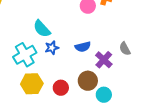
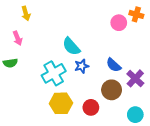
blue semicircle: (83, 47) -> (114, 65), turned 56
brown circle: (88, 81) -> (112, 90), moved

